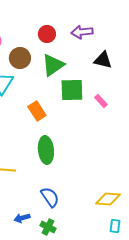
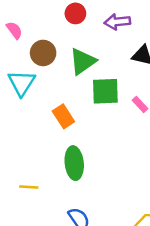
red circle: (47, 34) -> (75, 13), moved

